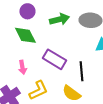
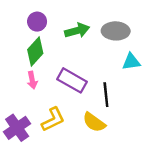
green diamond: (25, 35) -> (35, 51), turned 70
pink arrow: (22, 67) -> (32, 80), moved

